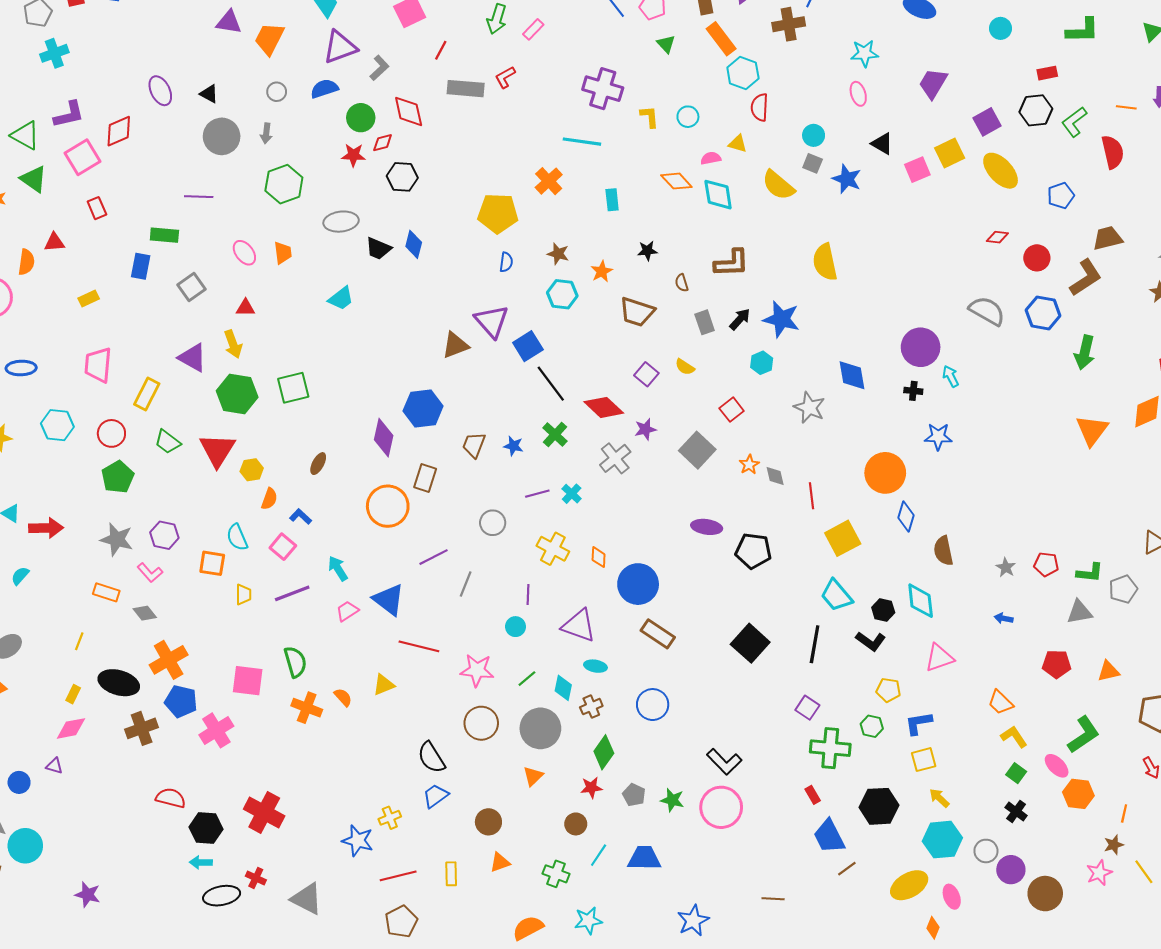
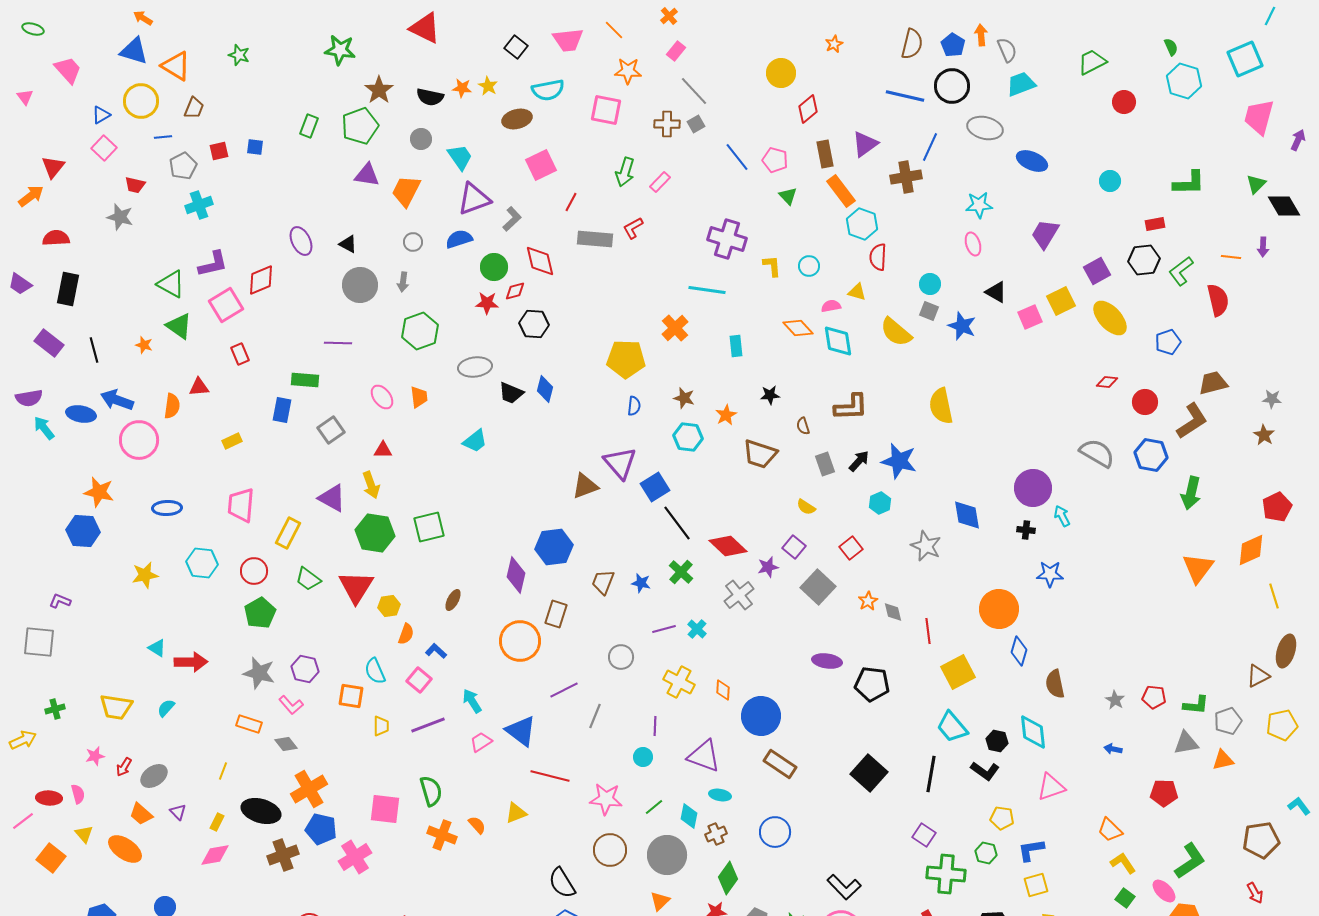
purple square: (646, 374) -> (794, 547), moved
orange triangle: (1109, 671) -> (1223, 760), moved
purple triangle: (54, 766) -> (178, 812), moved, turned 30

